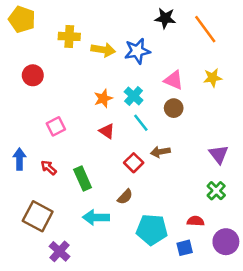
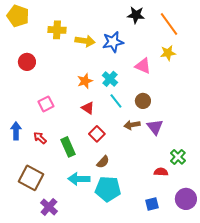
yellow star: (213, 78) -> (168, 53), moved
brown circle: (174, 108) -> (143, 101), moved
purple triangle: (219, 154) -> (155, 127), moved
red square: (134, 163) -> (97, 134), moved
red semicircle: (196, 221) -> (161, 172), moved
cyan pentagon: (152, 230) -> (108, 189), moved

